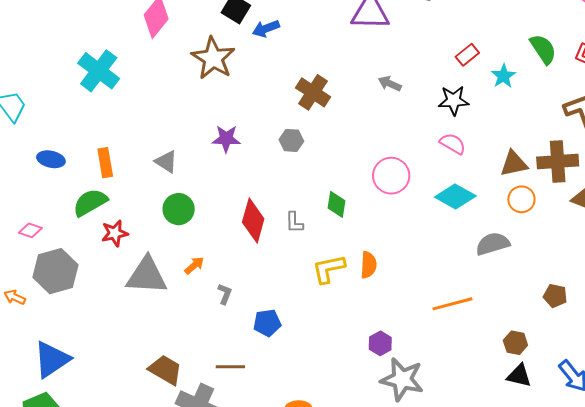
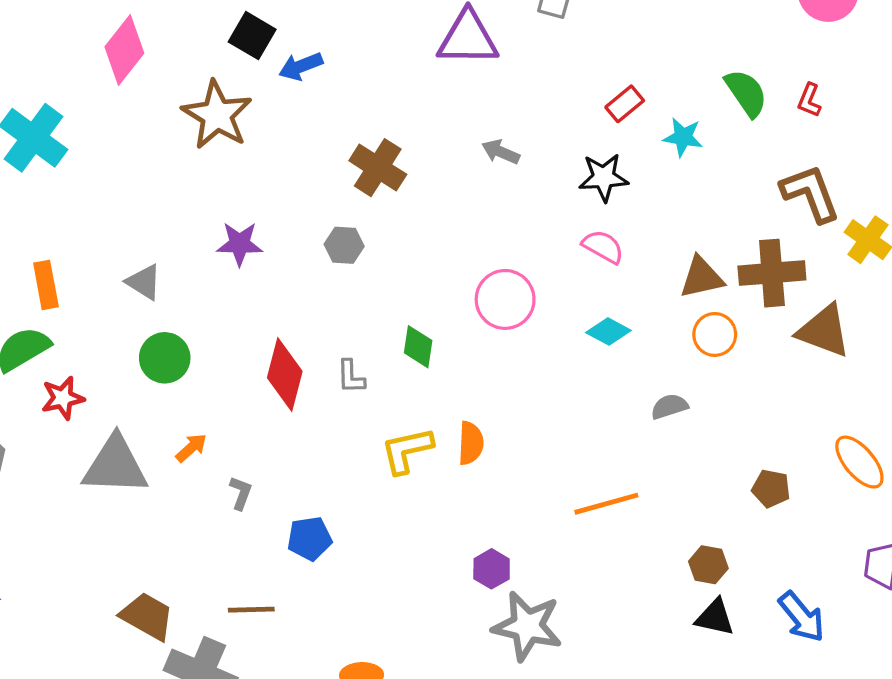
cyan star: (503, 76) -> (683, 137), turned -30
cyan diamond: (455, 197) -> (608, 332), size x0.7
gray semicircle: (493, 244) -> (669, 406), size x0.7

